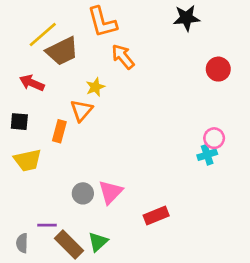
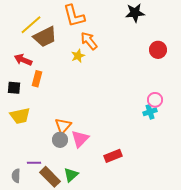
yellow star: (95, 87) -> (78, 56), moved
orange triangle: (81, 111) -> (63, 126), moved
orange rectangle: (59, 131) -> (37, 79), moved

